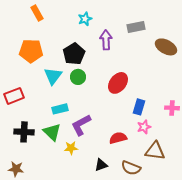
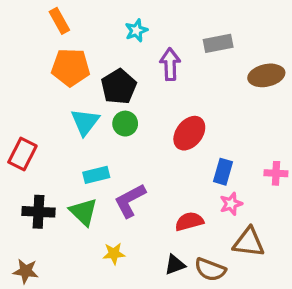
brown ellipse: (166, 47) -> (266, 75), turned -40
orange pentagon: (31, 51) -> (71, 67), moved
red rectangle: (14, 96) -> (22, 154), turned -42
yellow star: (71, 148) -> (114, 254), moved
black triangle: (101, 165) -> (175, 265), moved

